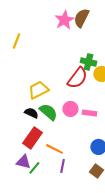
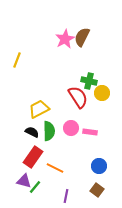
red semicircle: (77, 78) -> (78, 97), turned -70
green semicircle: (48, 112) -> (49, 131), turned 48
purple line: (62, 166) -> (66, 196), moved

